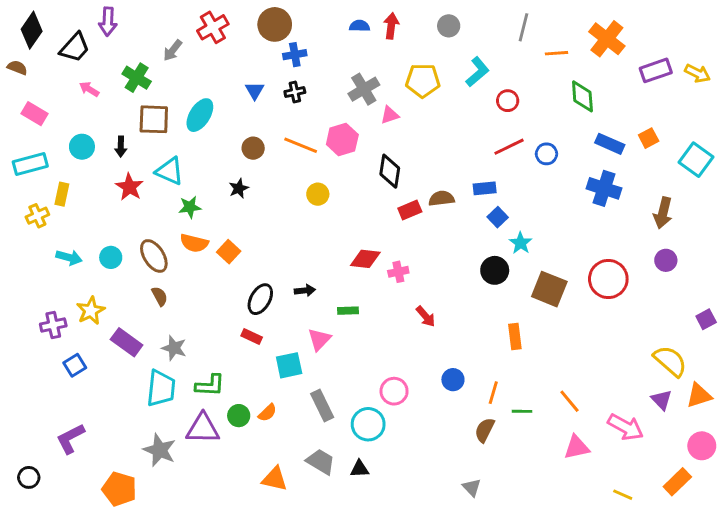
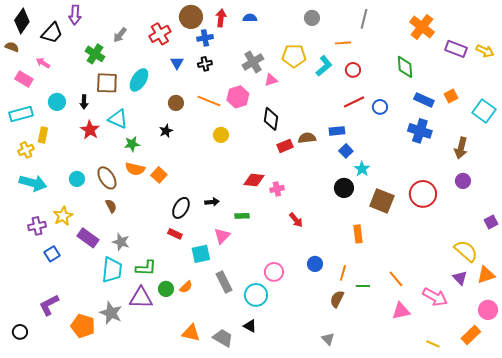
red arrow: (391, 26) -> (221, 18), moved
red cross: (213, 27) -> (160, 34), moved
orange line: (557, 53) -> (343, 43), moved
purple rectangle: (656, 70) -> (456, 49), turned 40
cyan L-shape: (477, 72) -> (324, 66), moved
pink arrow: (89, 89) -> (43, 63), moved
cyan arrow: (69, 257) -> (33, 183), moved, size x1.5
gray trapezoid: (321, 462) -> (223, 338), moved
black triangle: (360, 469) -> (250, 326), turned 32
orange pentagon: (119, 489) -> (83, 326), moved

